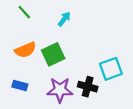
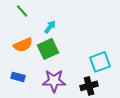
cyan arrow: (64, 19) -> (50, 27), moved
black cross: (88, 87) -> (89, 86), moved, turned -30

